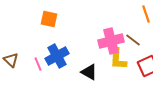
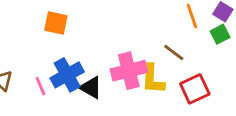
pink cross: (111, 41) -> (129, 71), moved
black triangle: (89, 72) -> (91, 88), moved

